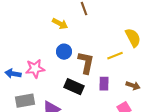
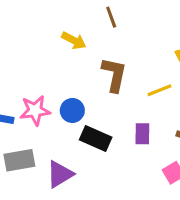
blue circle: (64, 52) -> (72, 110), moved
brown L-shape: (86, 63) -> (114, 75), moved

